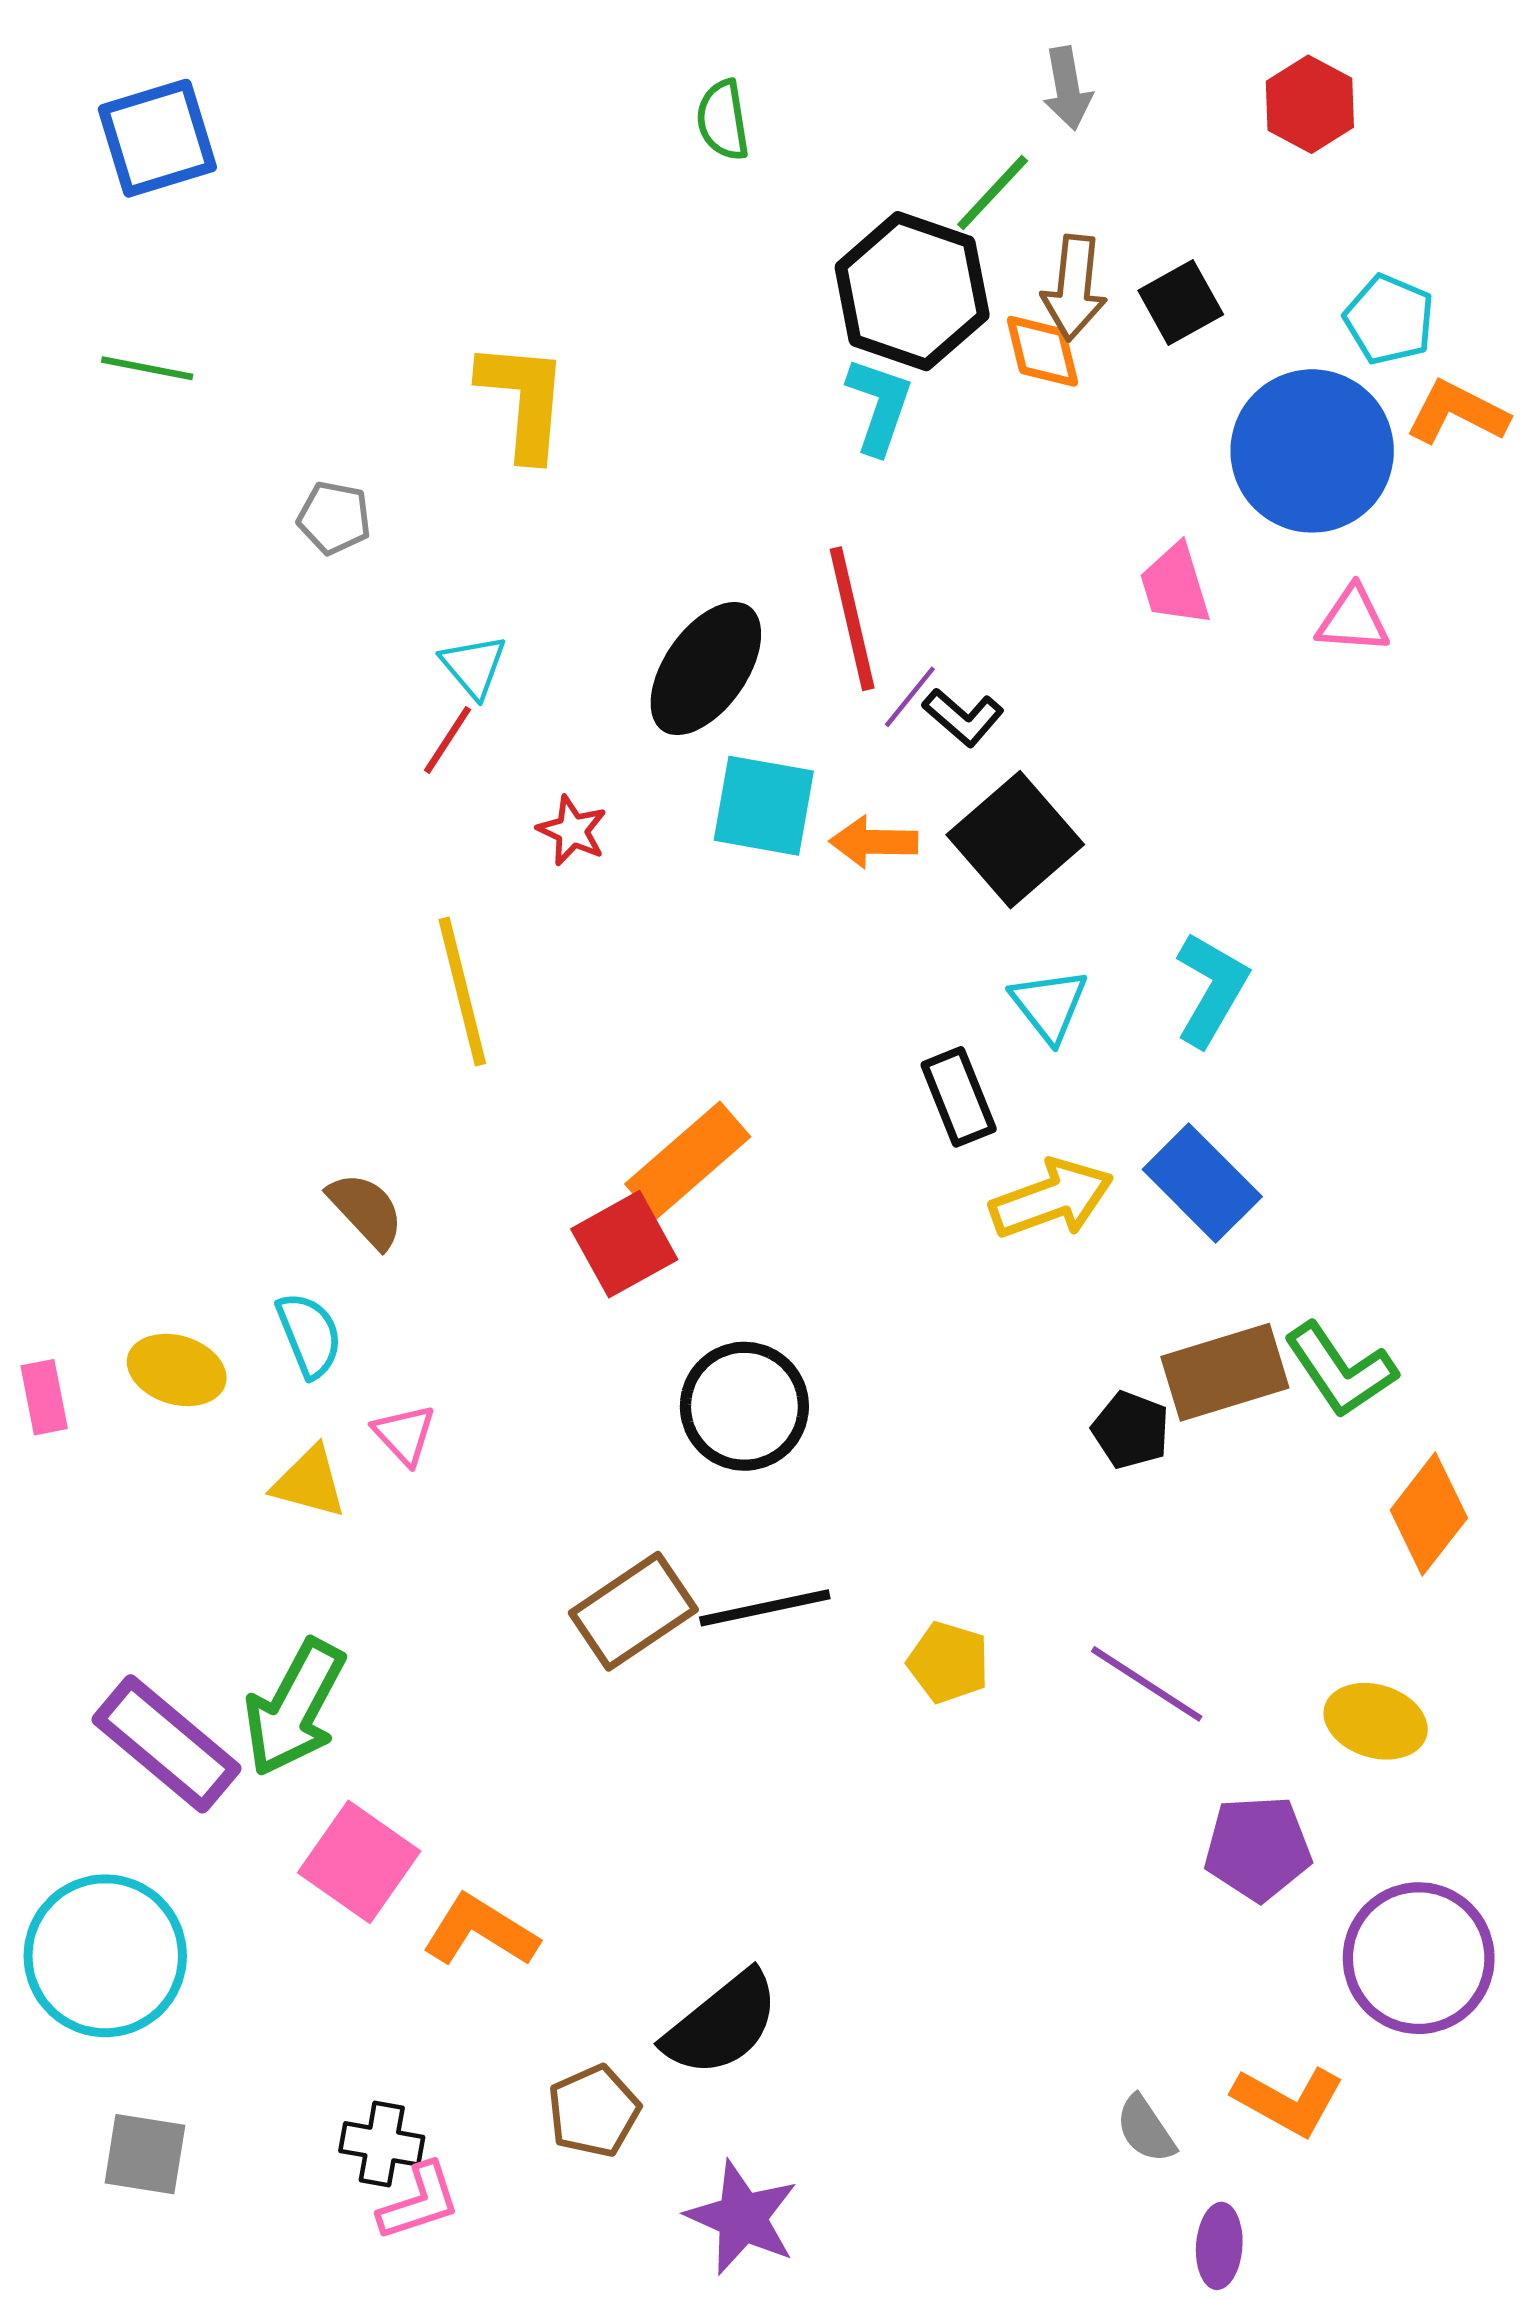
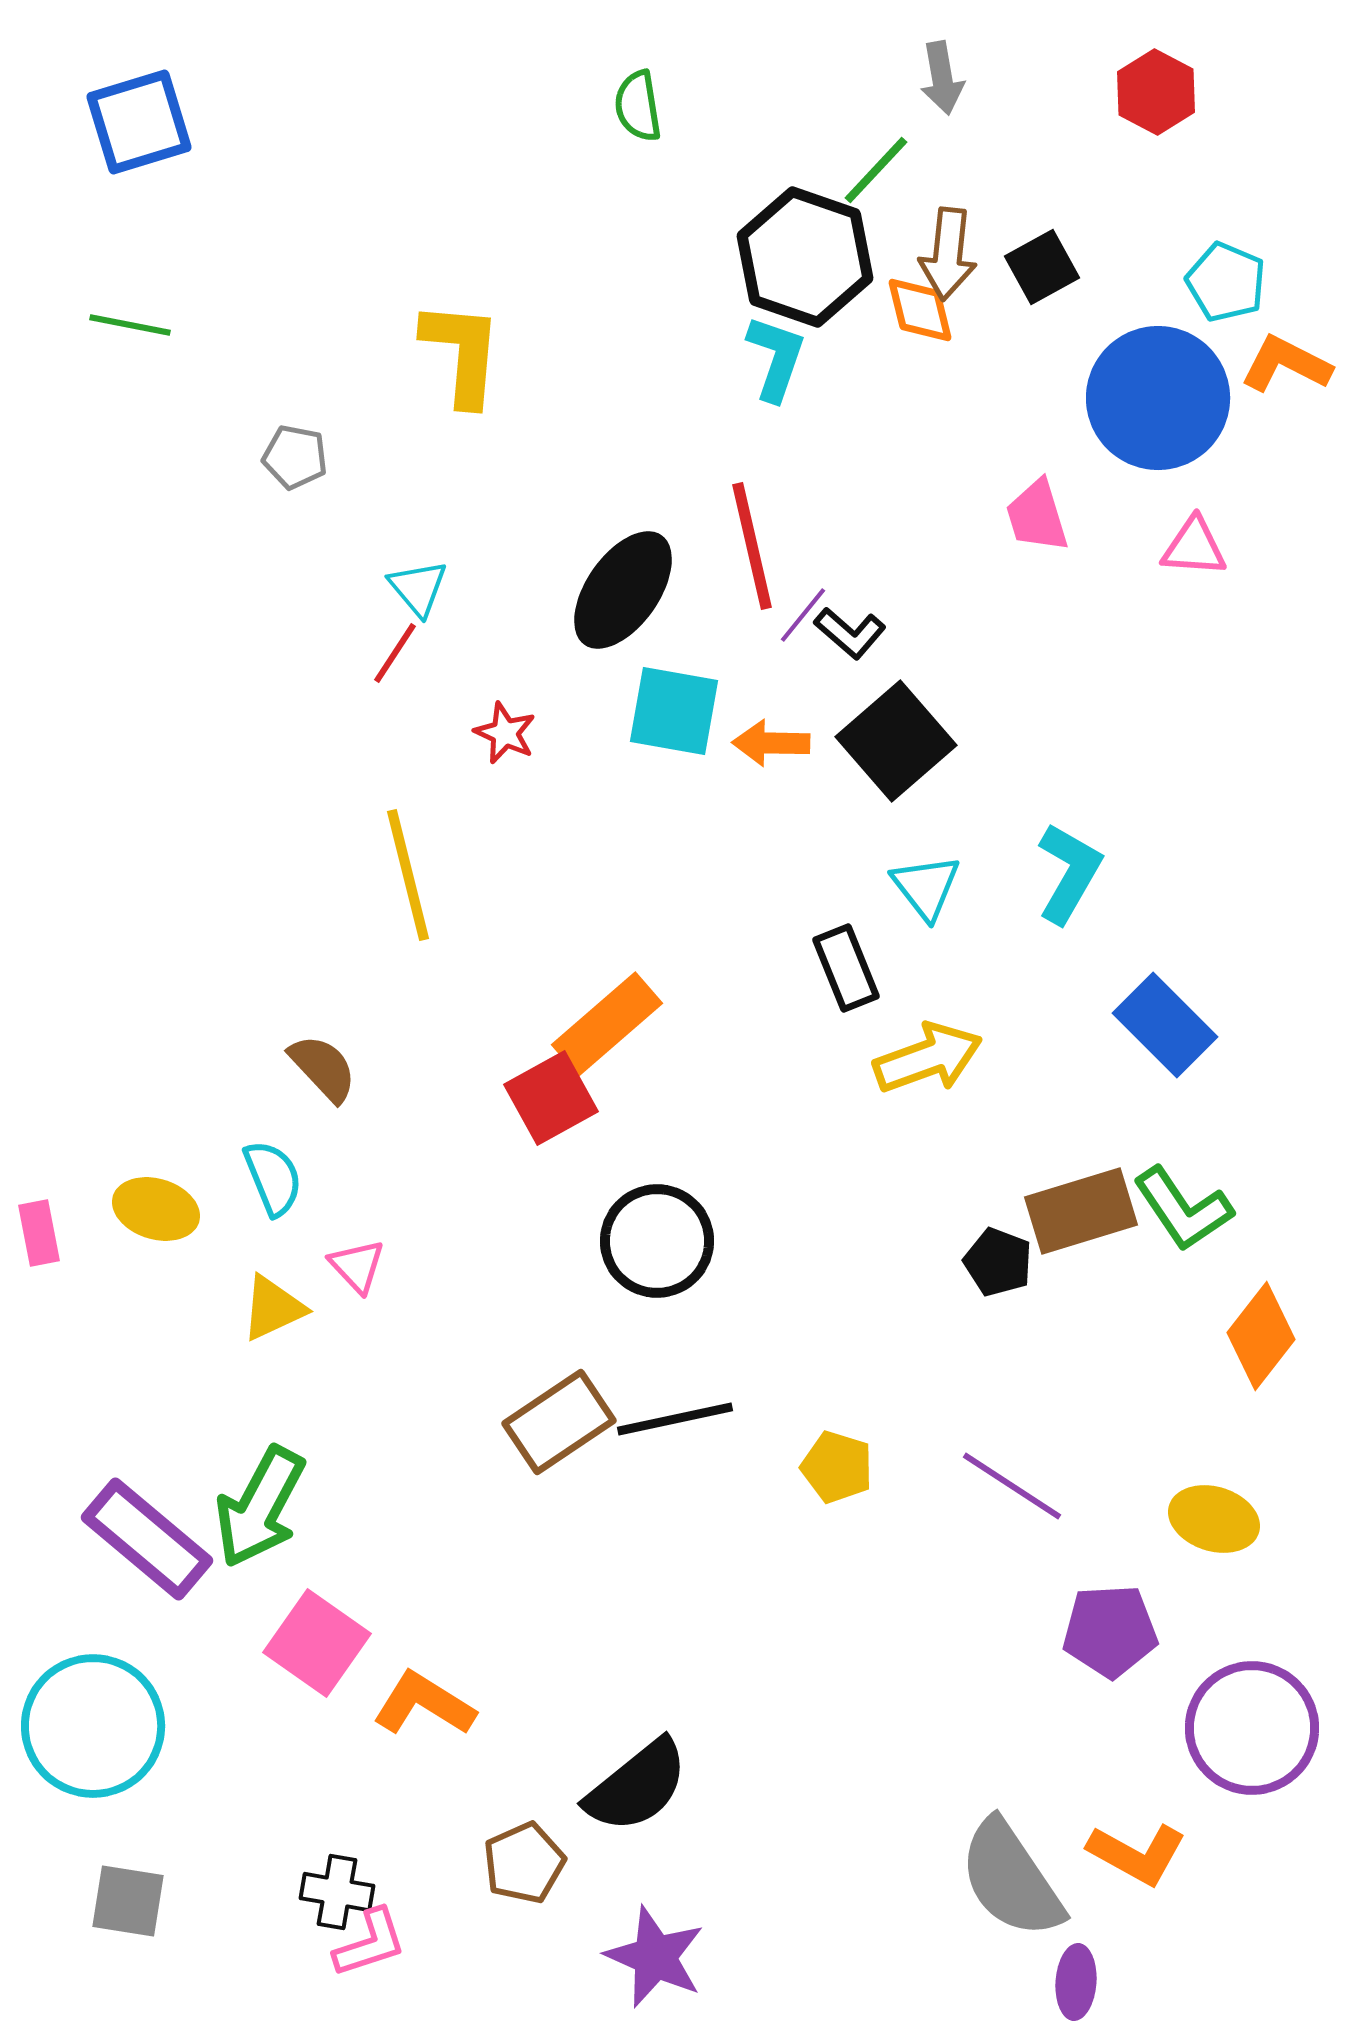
blue rectangle: (1202, 1183) -> (1165, 1025), moved
yellow triangle: (309, 1482) -> (273, 1308), turned -40
gray semicircle: (1146, 2129) -> (1011, 1879), size x2.0

